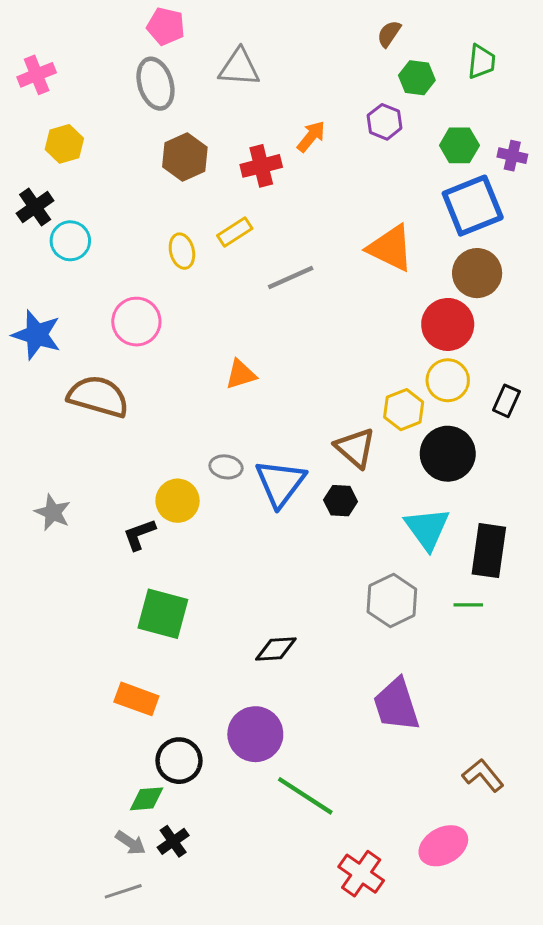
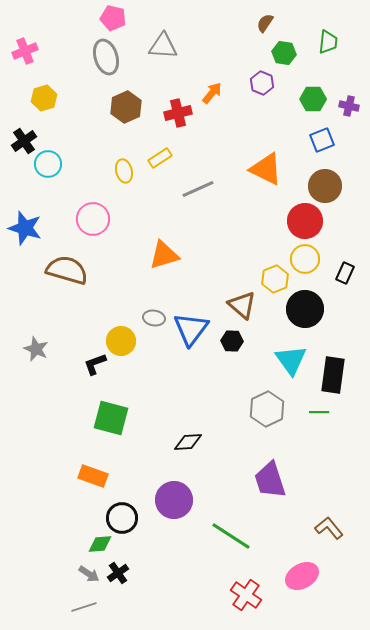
blue square: (473, 206) -> (322, 140), size x0.6
orange triangle: (241, 374) -> (164, 255), size x1.4
green line: (305, 796) -> (231, 536), moved

